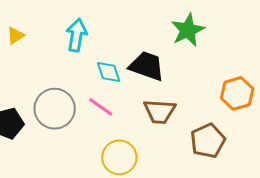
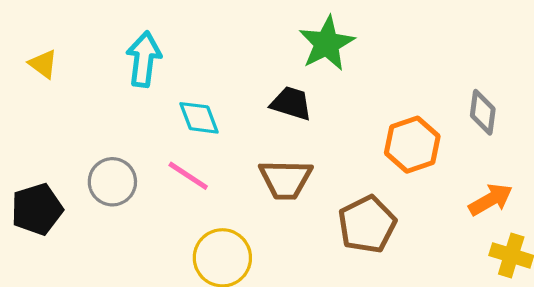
yellow triangle: (16, 36) -> (43, 64), turned -48
black trapezoid: (147, 66) -> (291, 103), moved, size x0.7
gray circle: (55, 109) -> (112, 182), size x0.7

